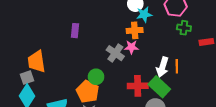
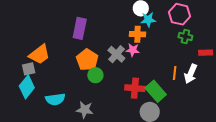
purple rectangle: (75, 31) -> (80, 28), size x1.5
orange trapezoid: (36, 61) -> (39, 54), turned -125
white arrow: (162, 67) -> (191, 74), moved
orange pentagon: (88, 92) -> (87, 60), moved

